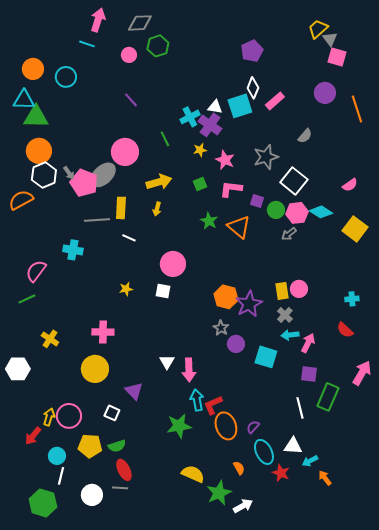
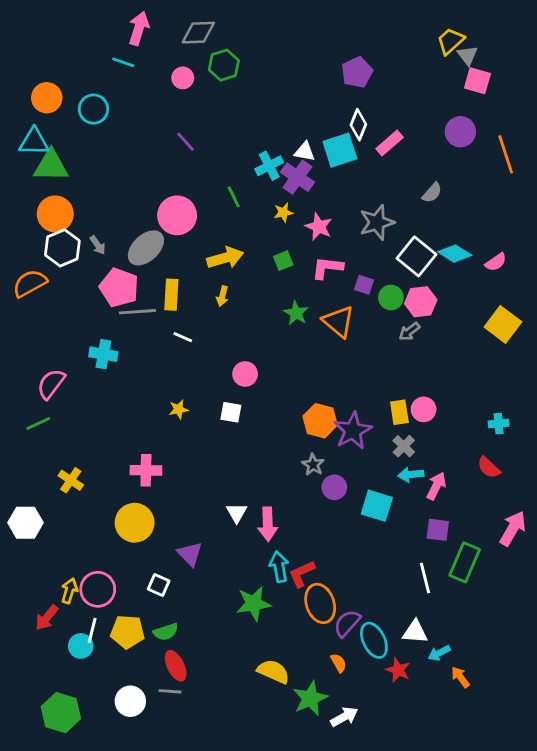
pink pentagon: (84, 183) -> (119, 288), moved
cyan diamond: (321, 212) -> (455, 254), moved
pink circle: (173, 264) -> (245, 374), size x0.7
purple semicircle: (253, 427) -> (347, 623), moved, size x1.5
white line: (61, 476) -> (92, 630), moved

